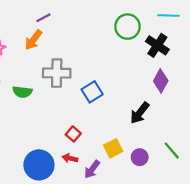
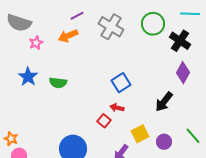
orange arrow: (33, 40) -> (68, 36), turned 30
gray cross: (57, 73) -> (111, 27), moved, turned 30
red arrow: (70, 158) -> (117, 108), moved

